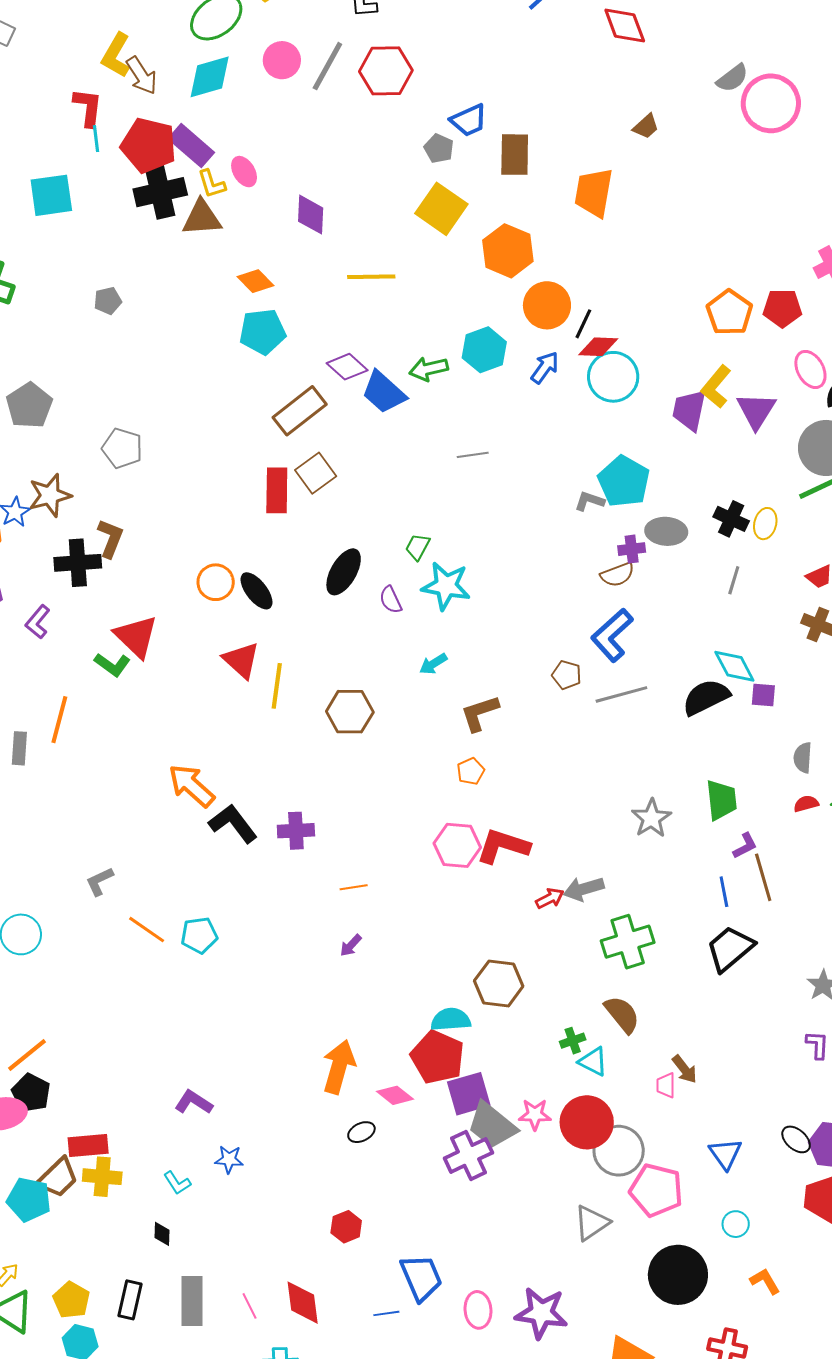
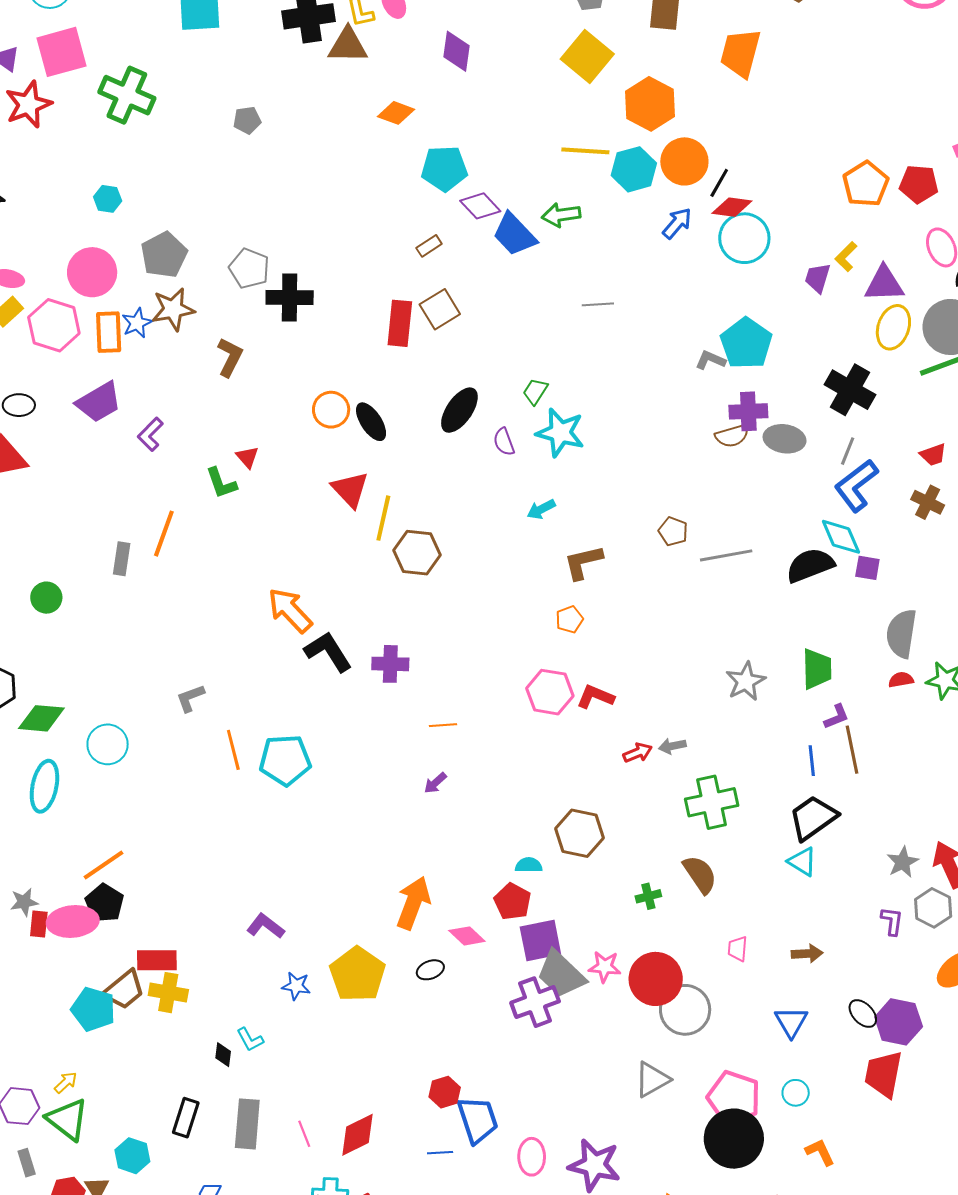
yellow line: (371, 277) -> (585, 151), moved
orange diamond: (255, 281) -> (396, 113), turned -30
cyan pentagon: (263, 332) -> (444, 169), moved
cyan hexagon: (484, 350) -> (634, 169), moved
yellow L-shape: (716, 387) -> (846, 257), size x0.7
gray pentagon: (29, 405) -> (164, 255), moved
purple trapezoid: (689, 410) -> (818, 278), size x0.7
brown rectangle: (300, 411) -> (429, 246), size x0.5
purple triangle: (756, 411) -> (884, 284), turned 51
black cross: (731, 519) -> (850, 390), size x1.4
yellow ellipse: (765, 524) -> (893, 327), moved, size x1.4
gray ellipse: (666, 531) -> (785, 439), moved
purple cross: (632, 549) -> (748, 411), size x1.4
black cross: (78, 563) -> (290, 297), moved
blue L-shape: (612, 635) -> (856, 486), moved
red triangle: (136, 636) -> (247, 457), size x0.5
green L-shape: (112, 665) -> (221, 483), turned 30
brown hexagon: (350, 712) -> (417, 553), moved
gray semicircle: (803, 758) -> (901, 634), size x1.6
red L-shape: (503, 846) -> (595, 697), size x0.7
gray arrow: (584, 889) -> (672, 746), size x0.7
orange line: (147, 930) -> (233, 750), turned 36
cyan pentagon: (199, 935) -> (285, 760), size x1.4
cyan semicircle: (451, 1020) -> (529, 865), size x0.7
red pentagon: (438, 1057) -> (512, 901), size x0.7
cyan triangle: (593, 1062) -> (802, 862), moved
brown arrow: (685, 1069) -> (807, 954), moved, turned -60
cyan L-shape: (177, 1183) -> (250, 1040), moved
pink pentagon: (656, 1190) -> (734, 1097), moved
red hexagon: (346, 1227) -> (445, 1092), moved
yellow pentagon: (71, 1300) -> (357, 974), moved, size x1.5
red diamond: (303, 1303) -> (357, 1135), turned 66

